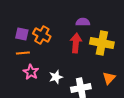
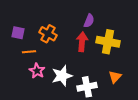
purple semicircle: (83, 22) -> (89, 21), turned 112
purple square: (22, 34) -> (18, 33), moved
white star: (56, 77) -> (62, 76), size x1.5

